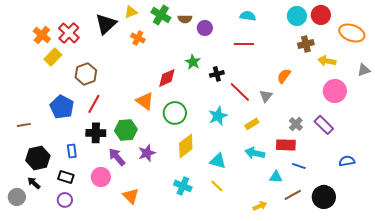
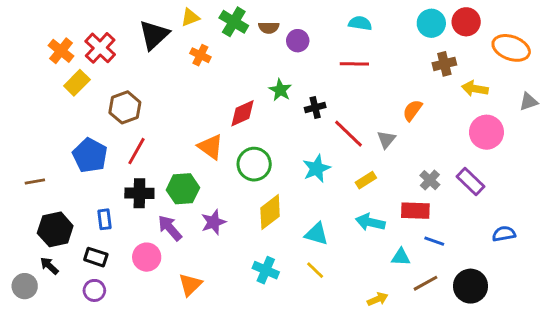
orange triangle: (131, 196) -> (190, 285), turned 30

